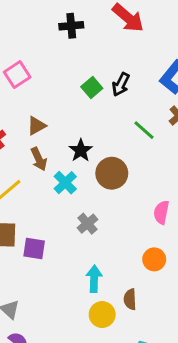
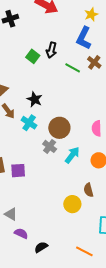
green line: (144, 130) -> (73, 68), moved
brown circle: (112, 173) -> (59, 128), moved
cyan arrow: (94, 279) -> (72, 155), moved, turned 48

